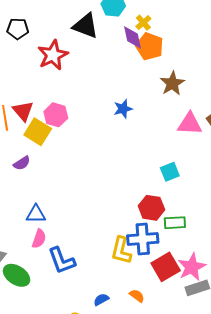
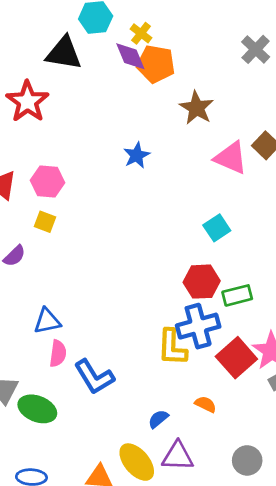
pink triangle: (190, 124) -> (231, 158), turned 32
yellow square: (38, 132) -> (45, 222), moved, size x0.6

